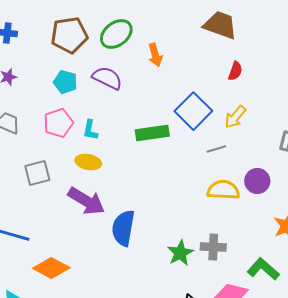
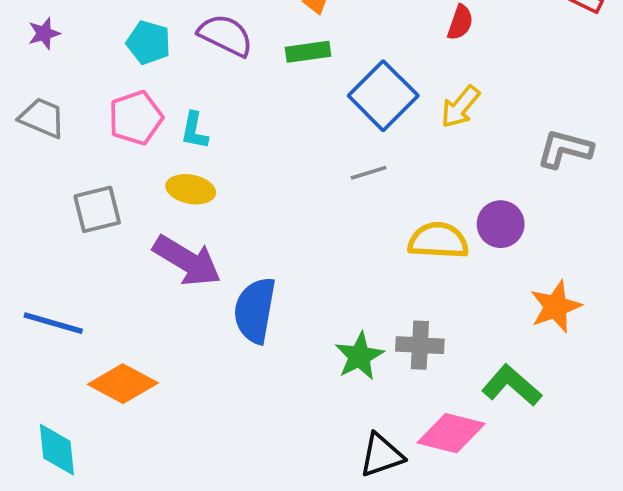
green rectangle: (152, 133) -> (308, 52), moved, size x0.7
gray line: (216, 149) -> (369, 173), moved

